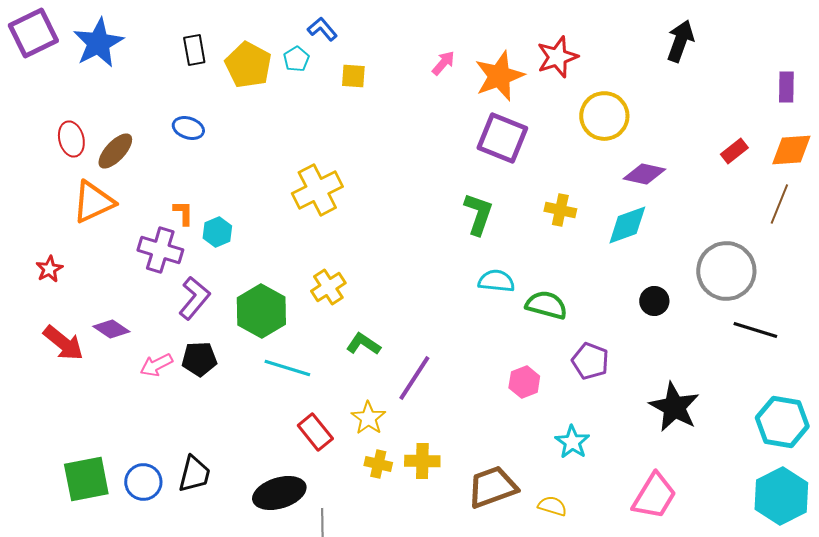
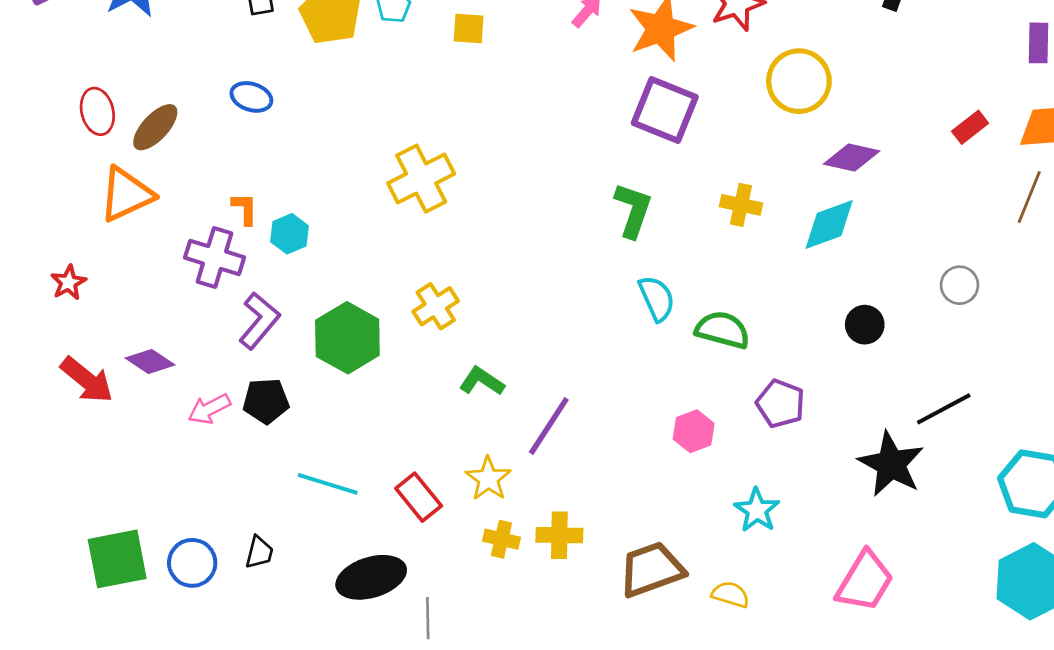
gray circle: (726, 271) -> (960, 285), size x0.5
cyan semicircle: (496, 281) -> (657, 298), turned 60
black line: (755, 330) -> (944, 409), moved, turned -45
cyan line: (287, 368) -> (328, 484), moved
black trapezoid: (194, 474) -> (259, 552), size x0.7

